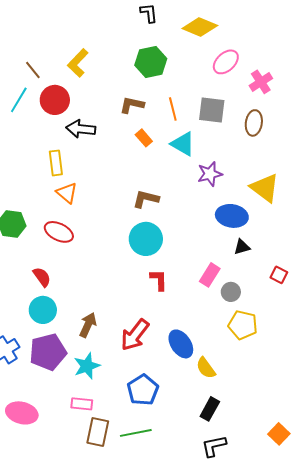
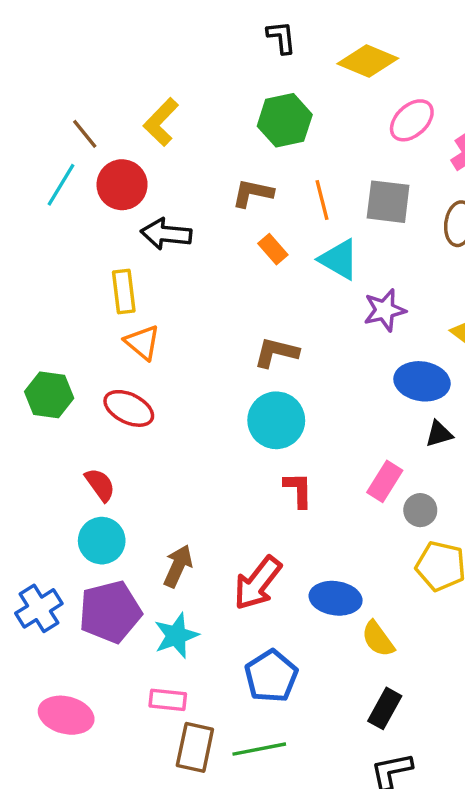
blue ellipse: (181, 344) -> (336, 598), turned -48

